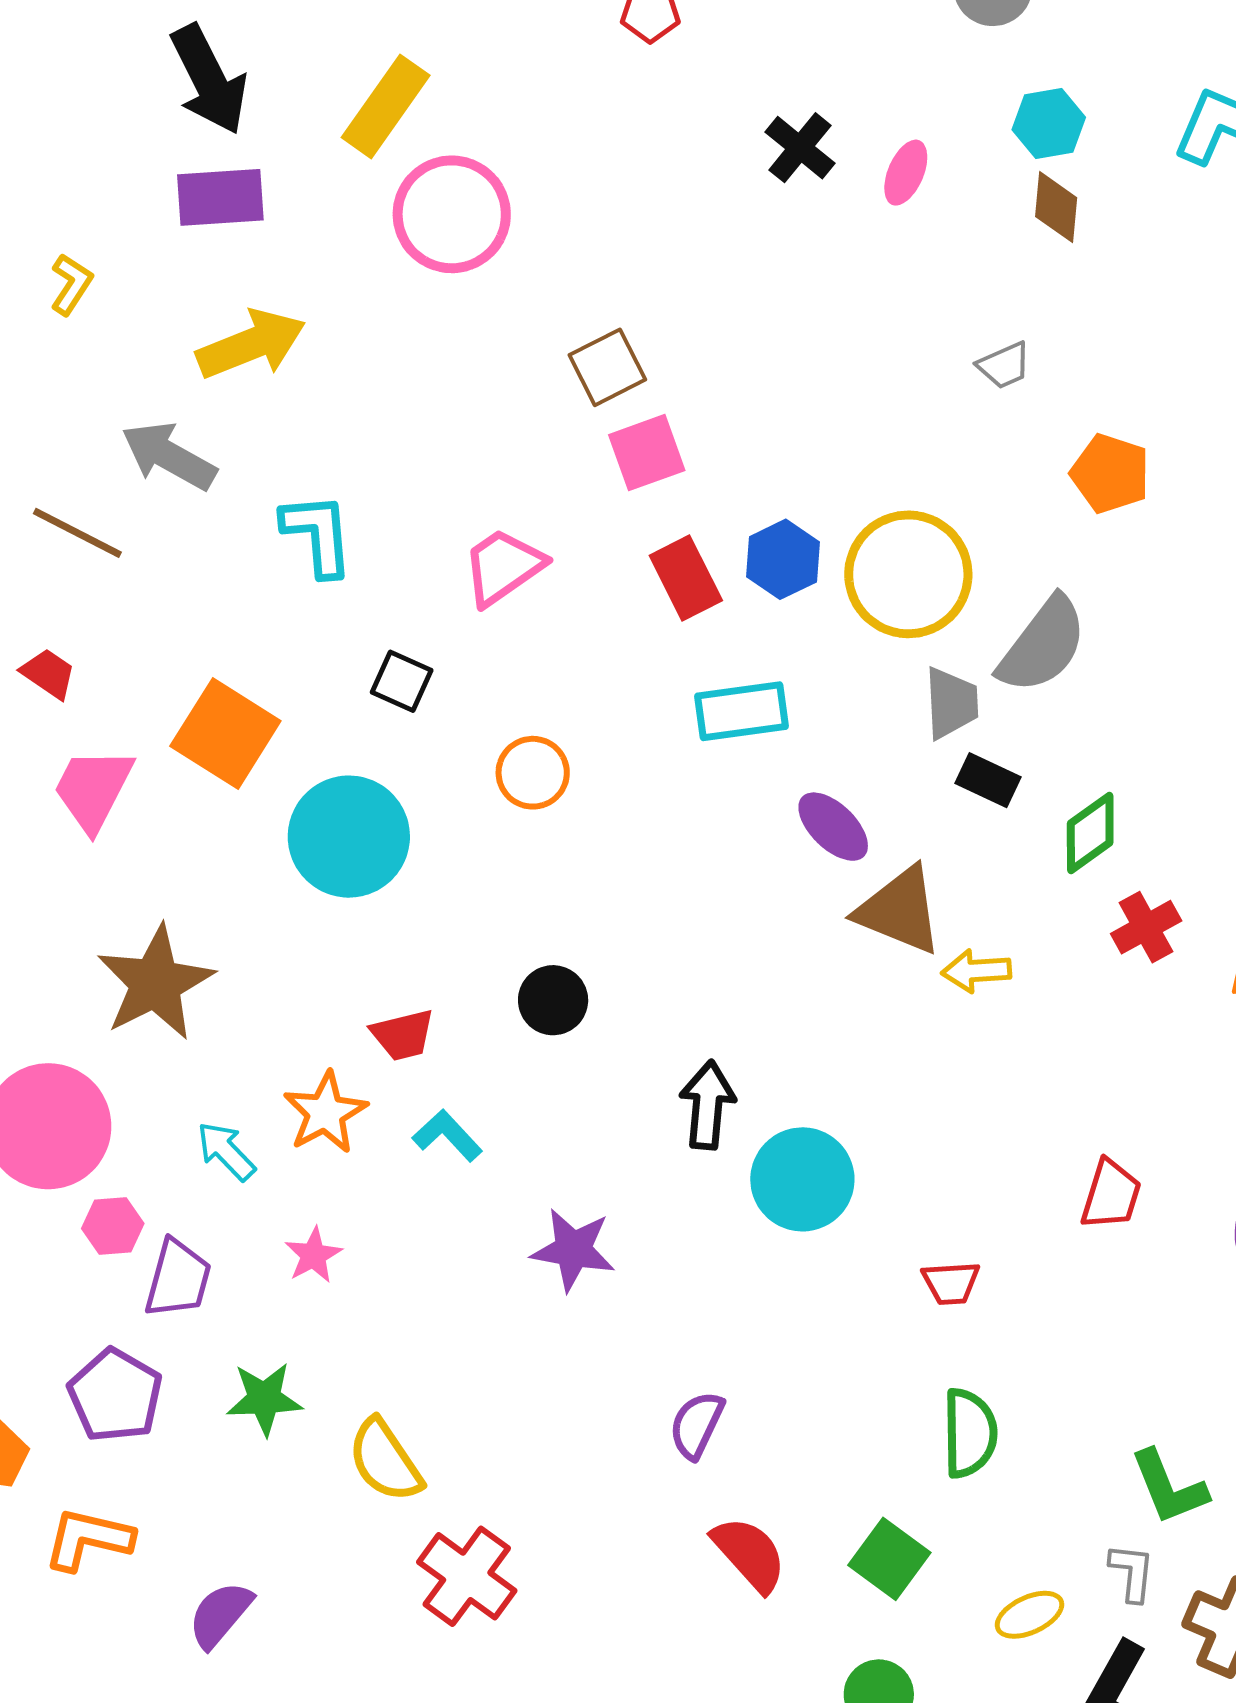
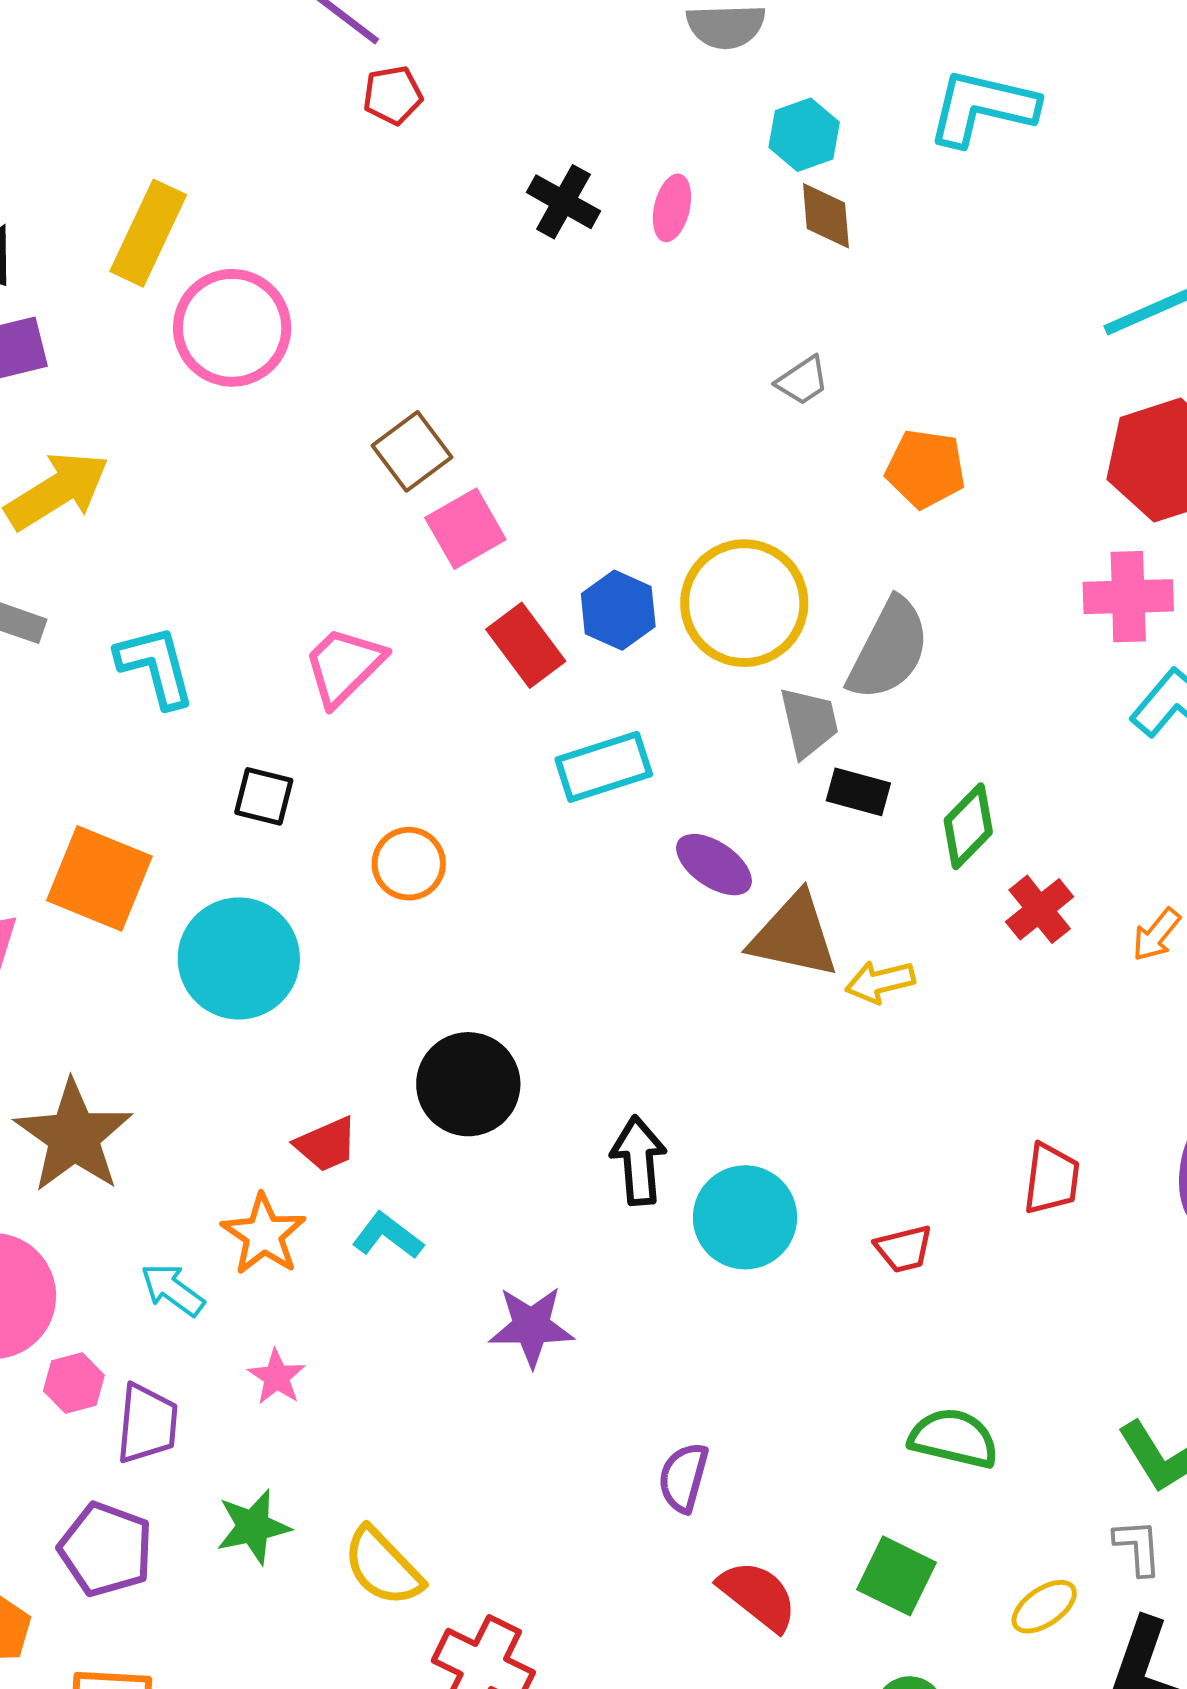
black circle: (553, 1000) -> (468, 1084), size x1.5
red trapezoid: (951, 1283) -> (904, 1249), moved
green semicircle: (970, 1433) -> (954, 1438), turned -66

